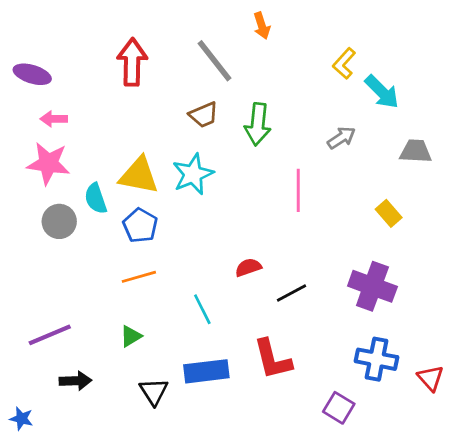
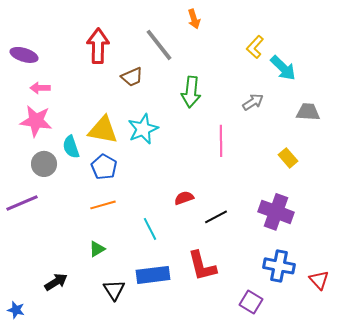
brown trapezoid: (204, 115) -> (132, 77), moved
purple line: (50, 335) -> (22, 203), moved
black arrow: (75, 381) -> (56, 282), turned -30

